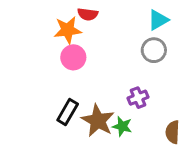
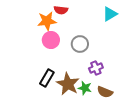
gray circle: (154, 50) -> (80, 44), moved
brown semicircle: (173, 132) -> (105, 92), moved, turned -70

